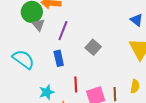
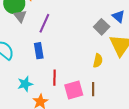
gray square: (93, 47) -> (102, 27), moved
yellow semicircle: (135, 86) -> (98, 61), moved

